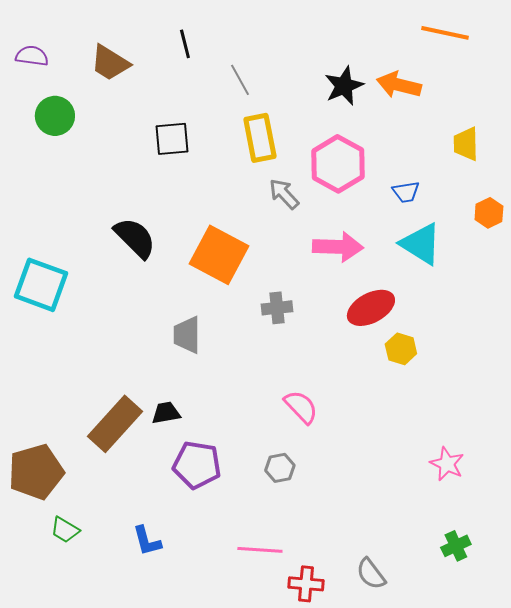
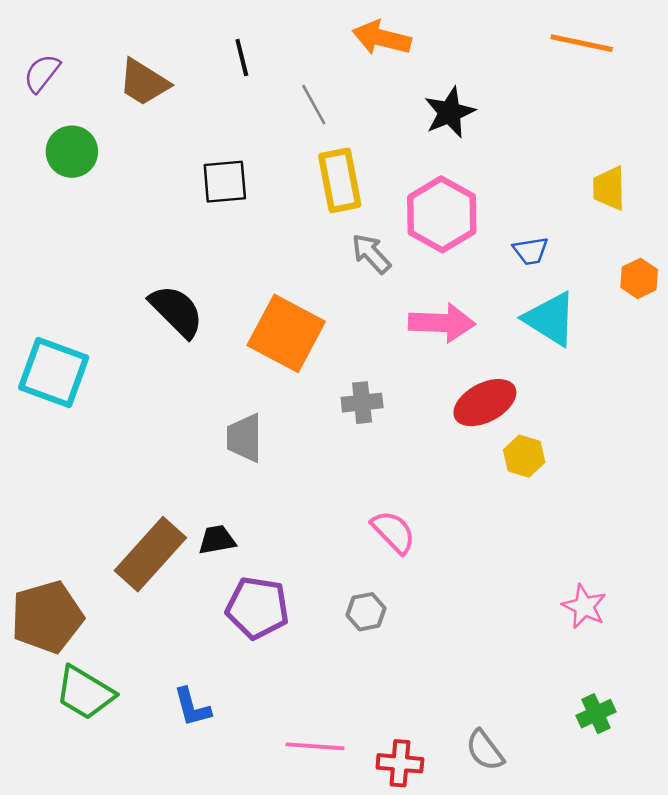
purple semicircle: (32, 56) -> (42, 73), turned -60
orange arrow: (399, 85) -> (382, 38), moved
green trapezoid: (65, 530) -> (85, 693), size x1.6
pink line: (260, 550) -> (315, 746), moved

